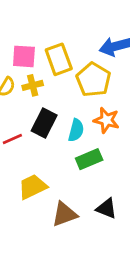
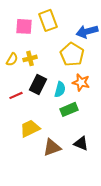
pink square: (24, 56) -> (24, 26), moved
yellow rectangle: (59, 59) -> (48, 20), moved

